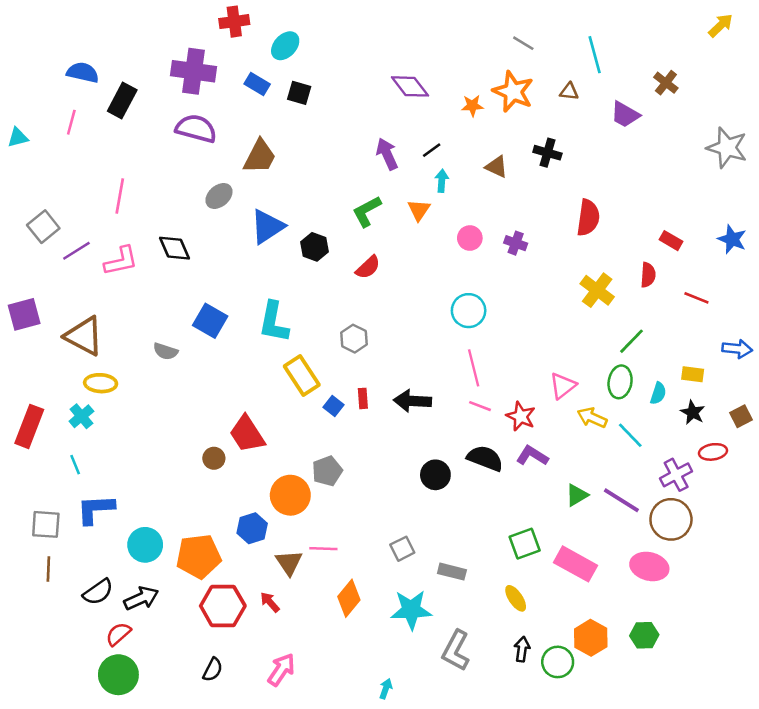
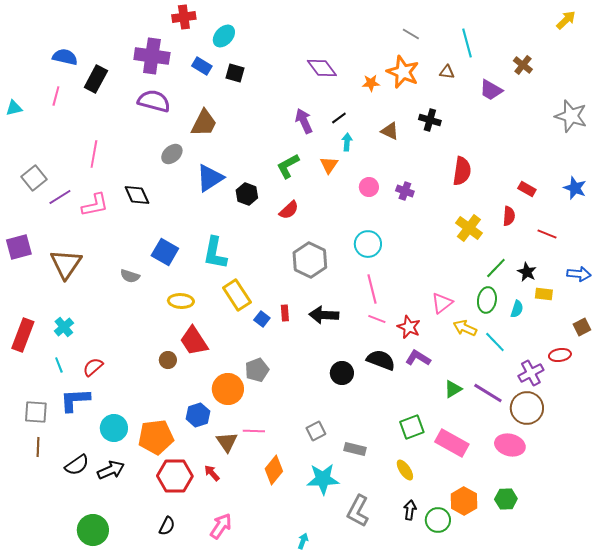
brown triangle: (84, 336) -> (66, 264), turned 36
gray hexagon: (354, 339) -> (310, 260), moved, size x1.6
yellow ellipse: (101, 383) -> (181, 301), moved
black star: (693, 412) -> (527, 272), moved
red semicircle: (118, 634) -> (93, 367), moved

